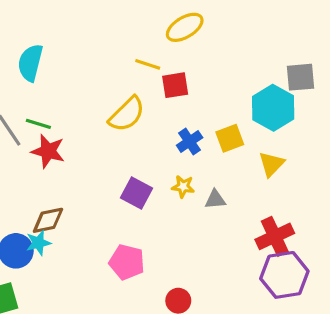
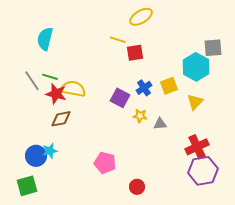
yellow semicircle: (127, 114) -> (73, 89), moved, turned -125
purple square: (136, 193) -> (120, 98), moved
brown diamond: (48, 220) -> (61, 119), moved

